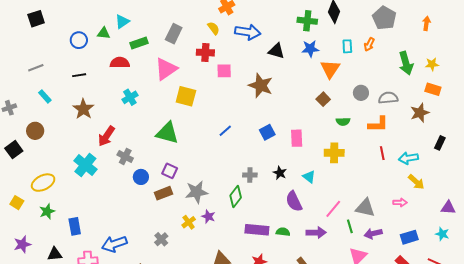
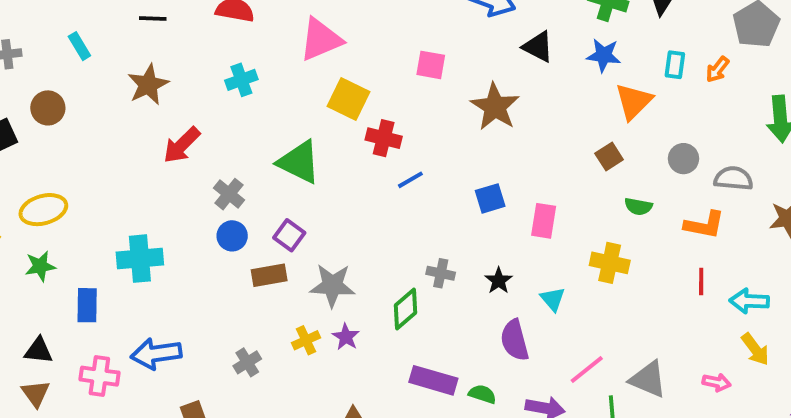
red cross: (205, 53) -> (384, 138), moved
gray cross: (125, 157) -> (229, 194), moved
cyan cross: (85, 165) -> (140, 259), moved, turned 35

